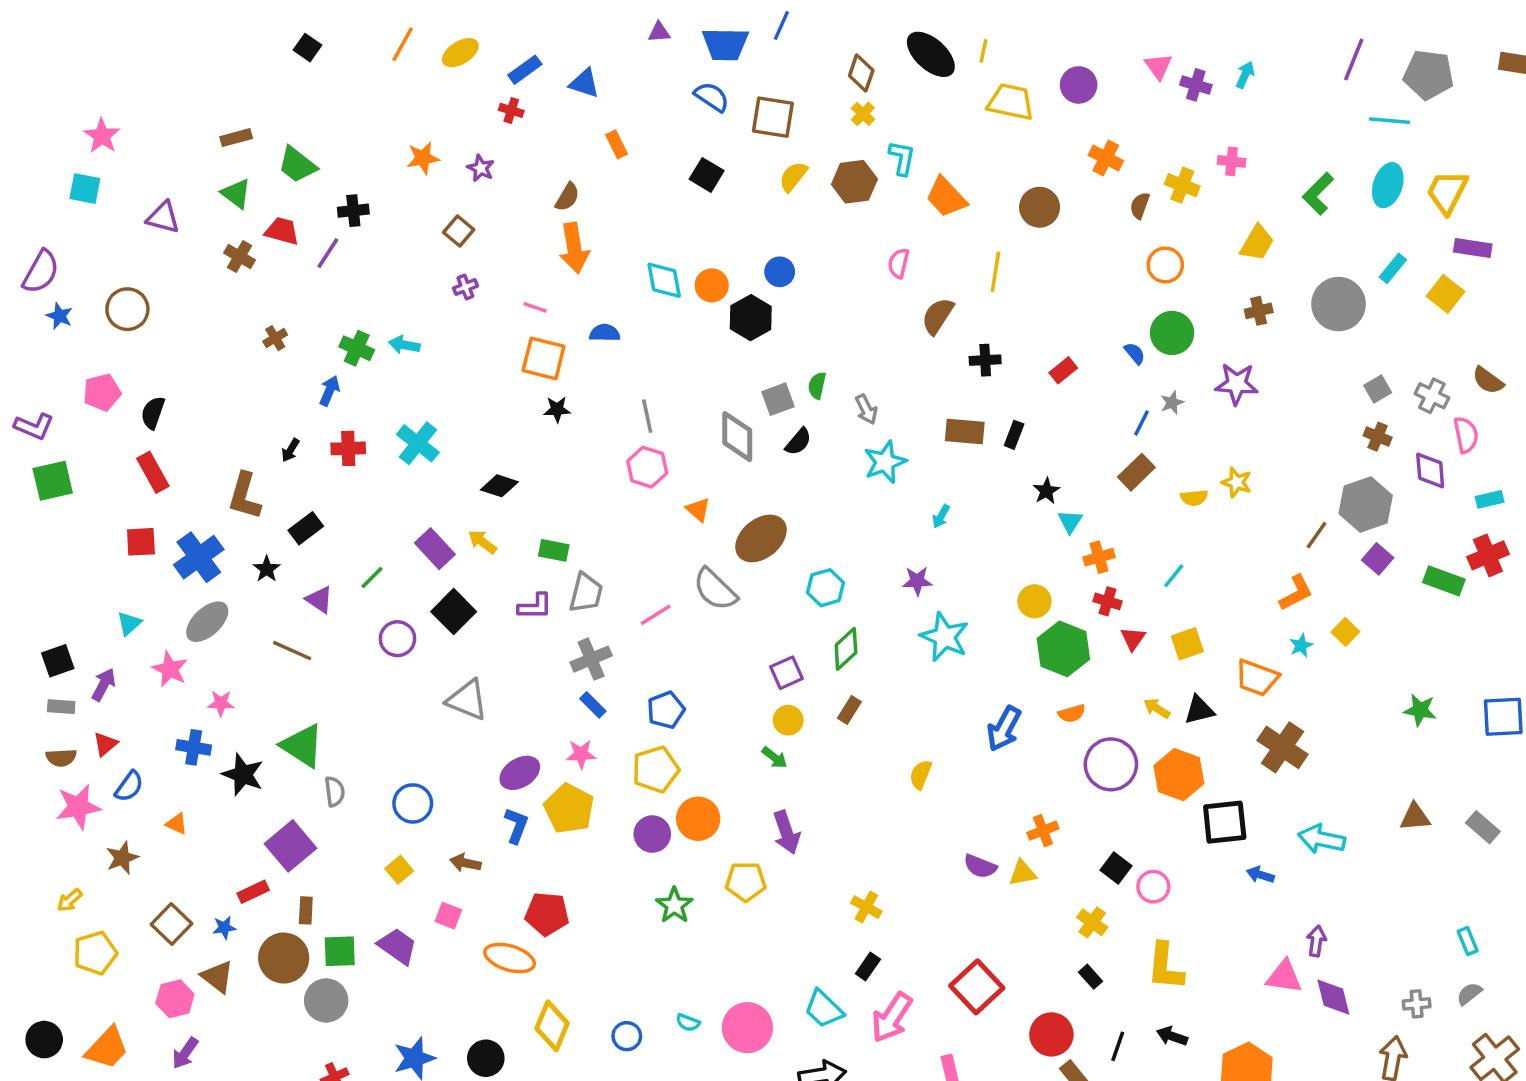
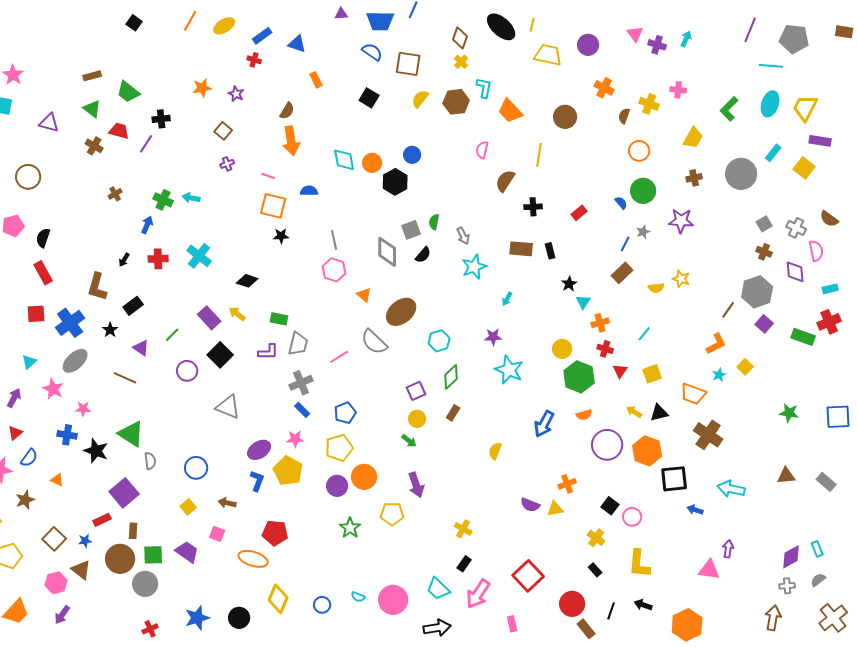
black rectangle: (1014, 435) -> (550, 251), turned -35
purple diamond: (1333, 997) -> (791, 557), moved, turned 75

